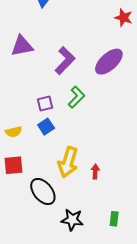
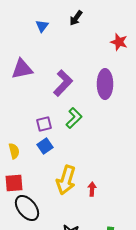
purple ellipse: (109, 62) -> (105, 84), turned -48
yellow semicircle: (14, 132) -> (14, 151), turned -91
black ellipse: (43, 192) -> (27, 208), moved

